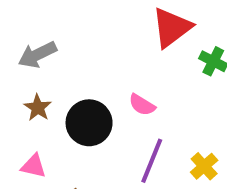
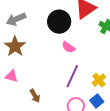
brown star: (38, 108) -> (15, 46), size x1.5
black circle: (89, 123) -> (59, 22), moved

